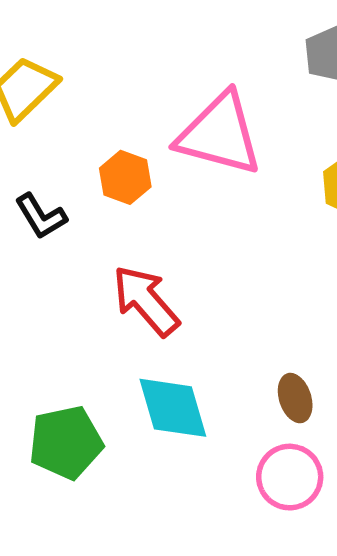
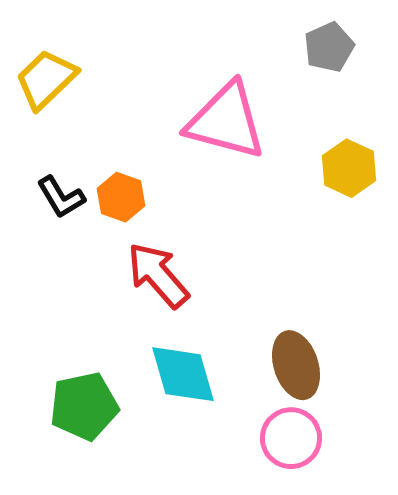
orange hexagon: (125, 177) -> (121, 197), moved
brown ellipse: (295, 398) -> (296, 365), size x1.5

